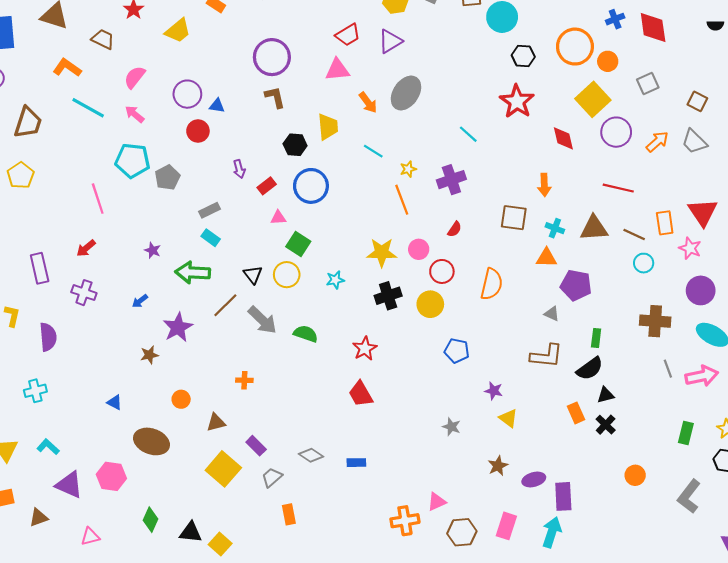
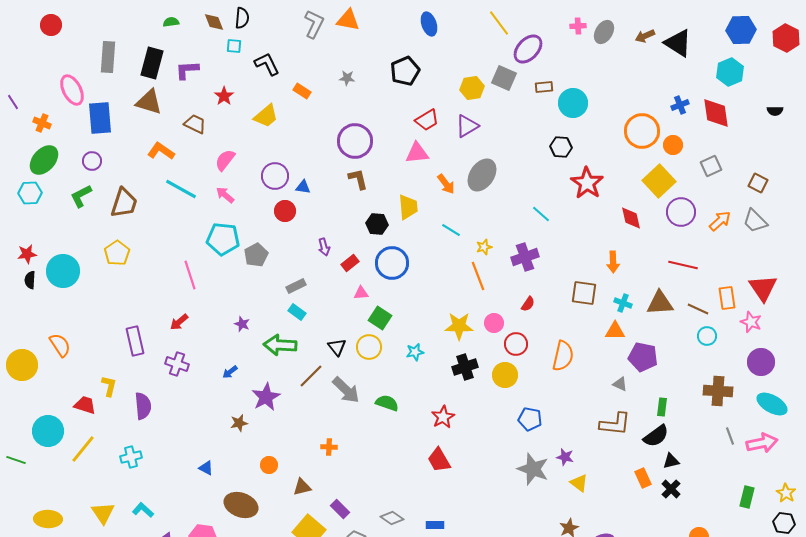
black hexagon: (523, 56) -> (561, 147), moved
gray star: (451, 427) -> (533, 469), moved, size x1.8

